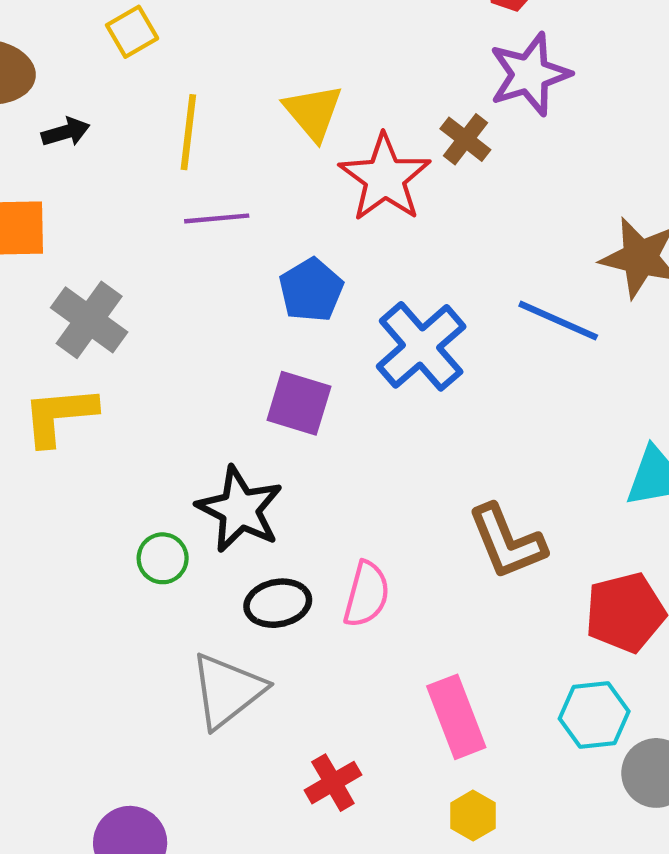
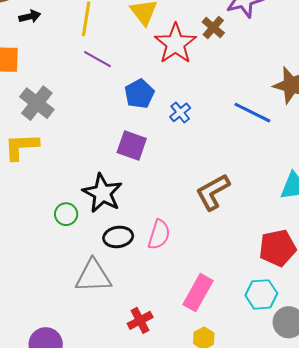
purple line: (217, 218) -> (97, 59), turned 32
blue cross: (421, 346) -> (180, 112), moved, size x0.5
brown L-shape: (507, 542) -> (213, 192), moved, turned 81
gray triangle: (227, 691) -> (93, 276), turned 33
pink rectangle: (456, 717) -> (198, 293), turned 48

